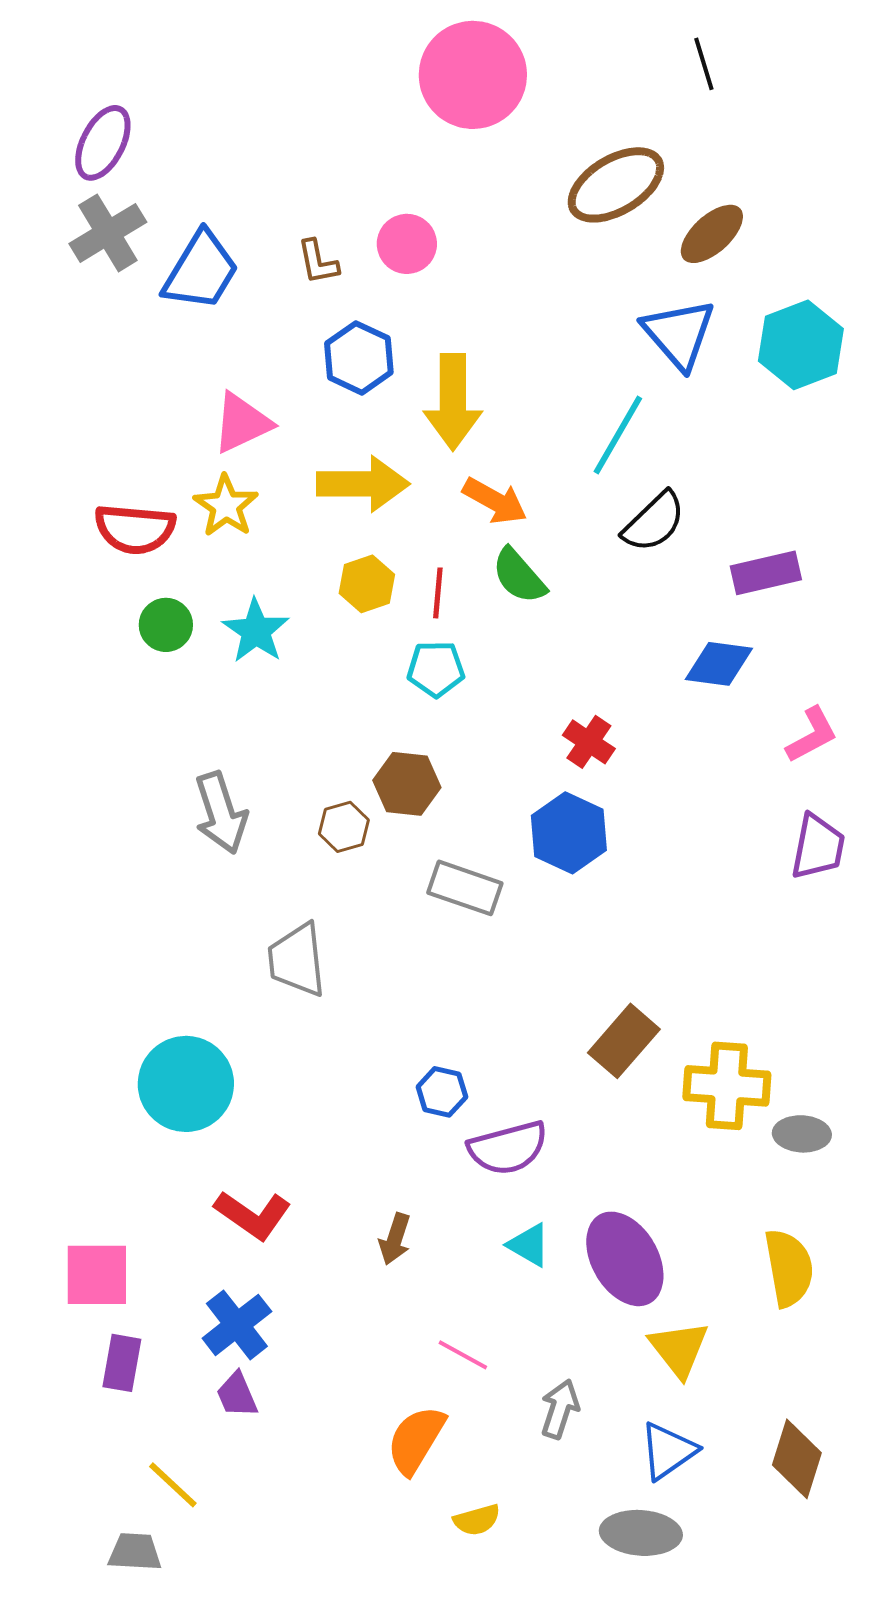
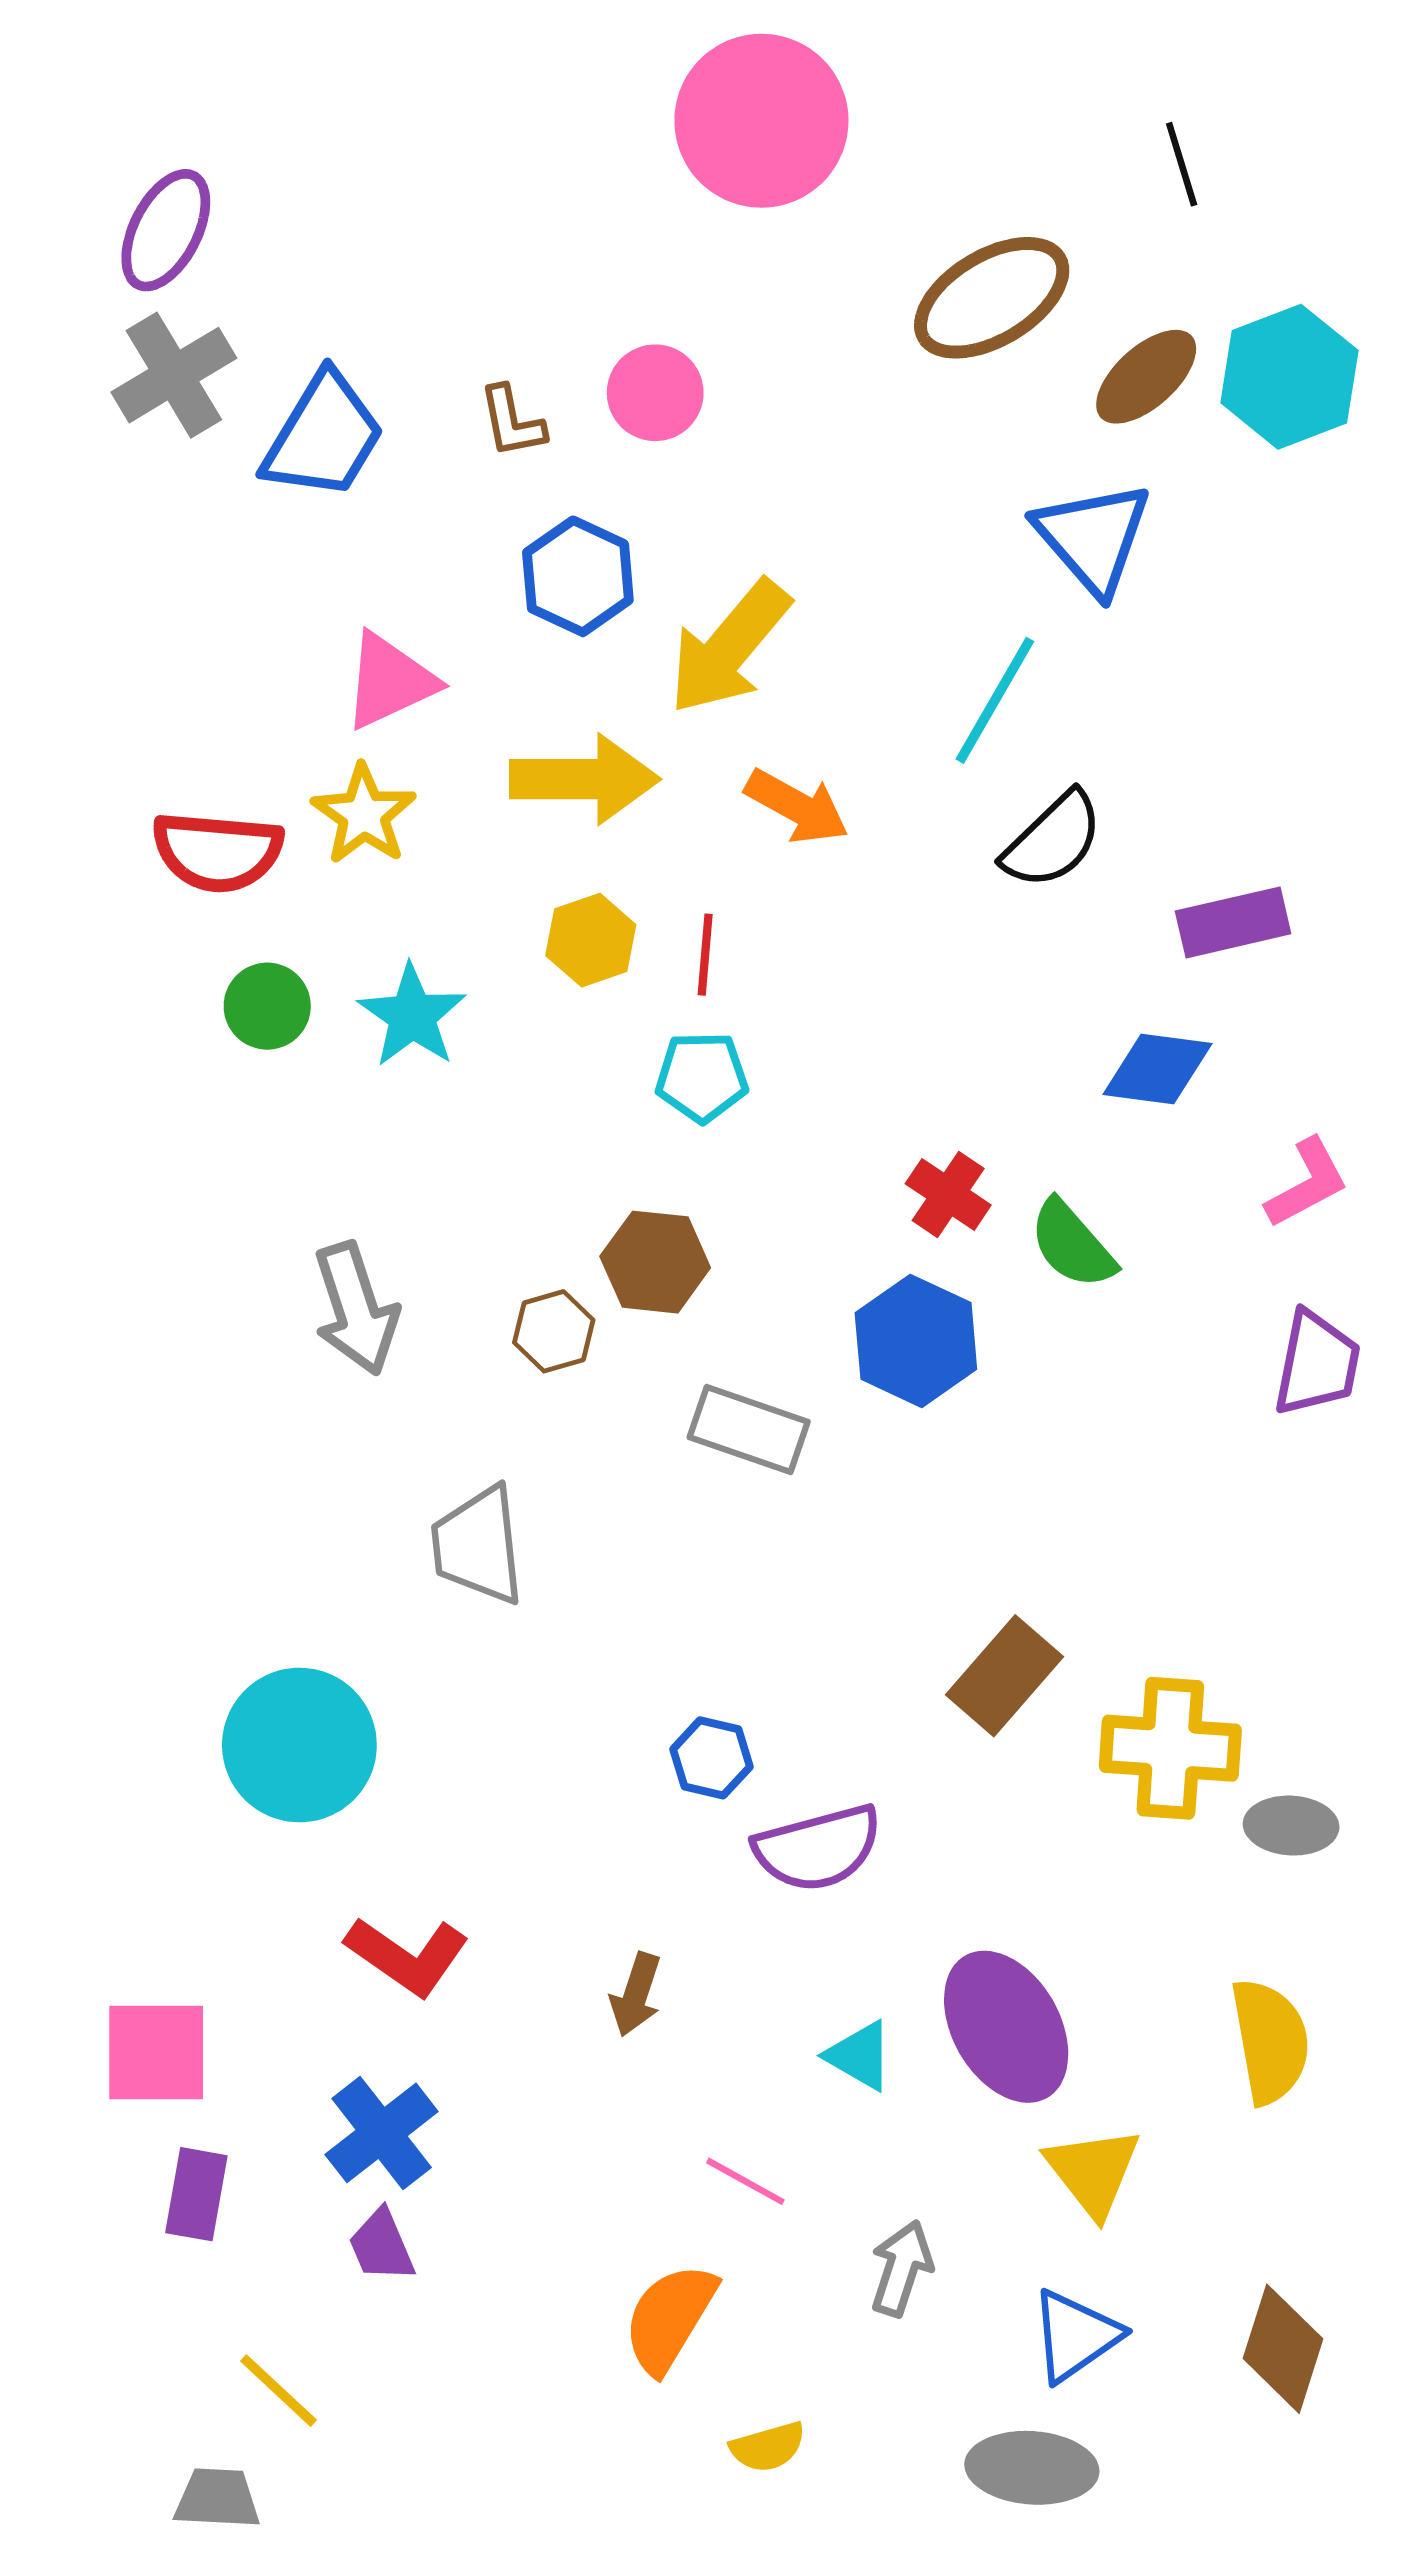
black line: (704, 64) -> (1182, 164), moved
cyan hexagon: (801, 345) -> (1289, 377), moved
yellow arrow: (453, 402) -> (729, 647), turned 40
green semicircle: (519, 576) -> (1072, 1244), moved
cyan triangle: (529, 1245) -> (860, 2056), moved

